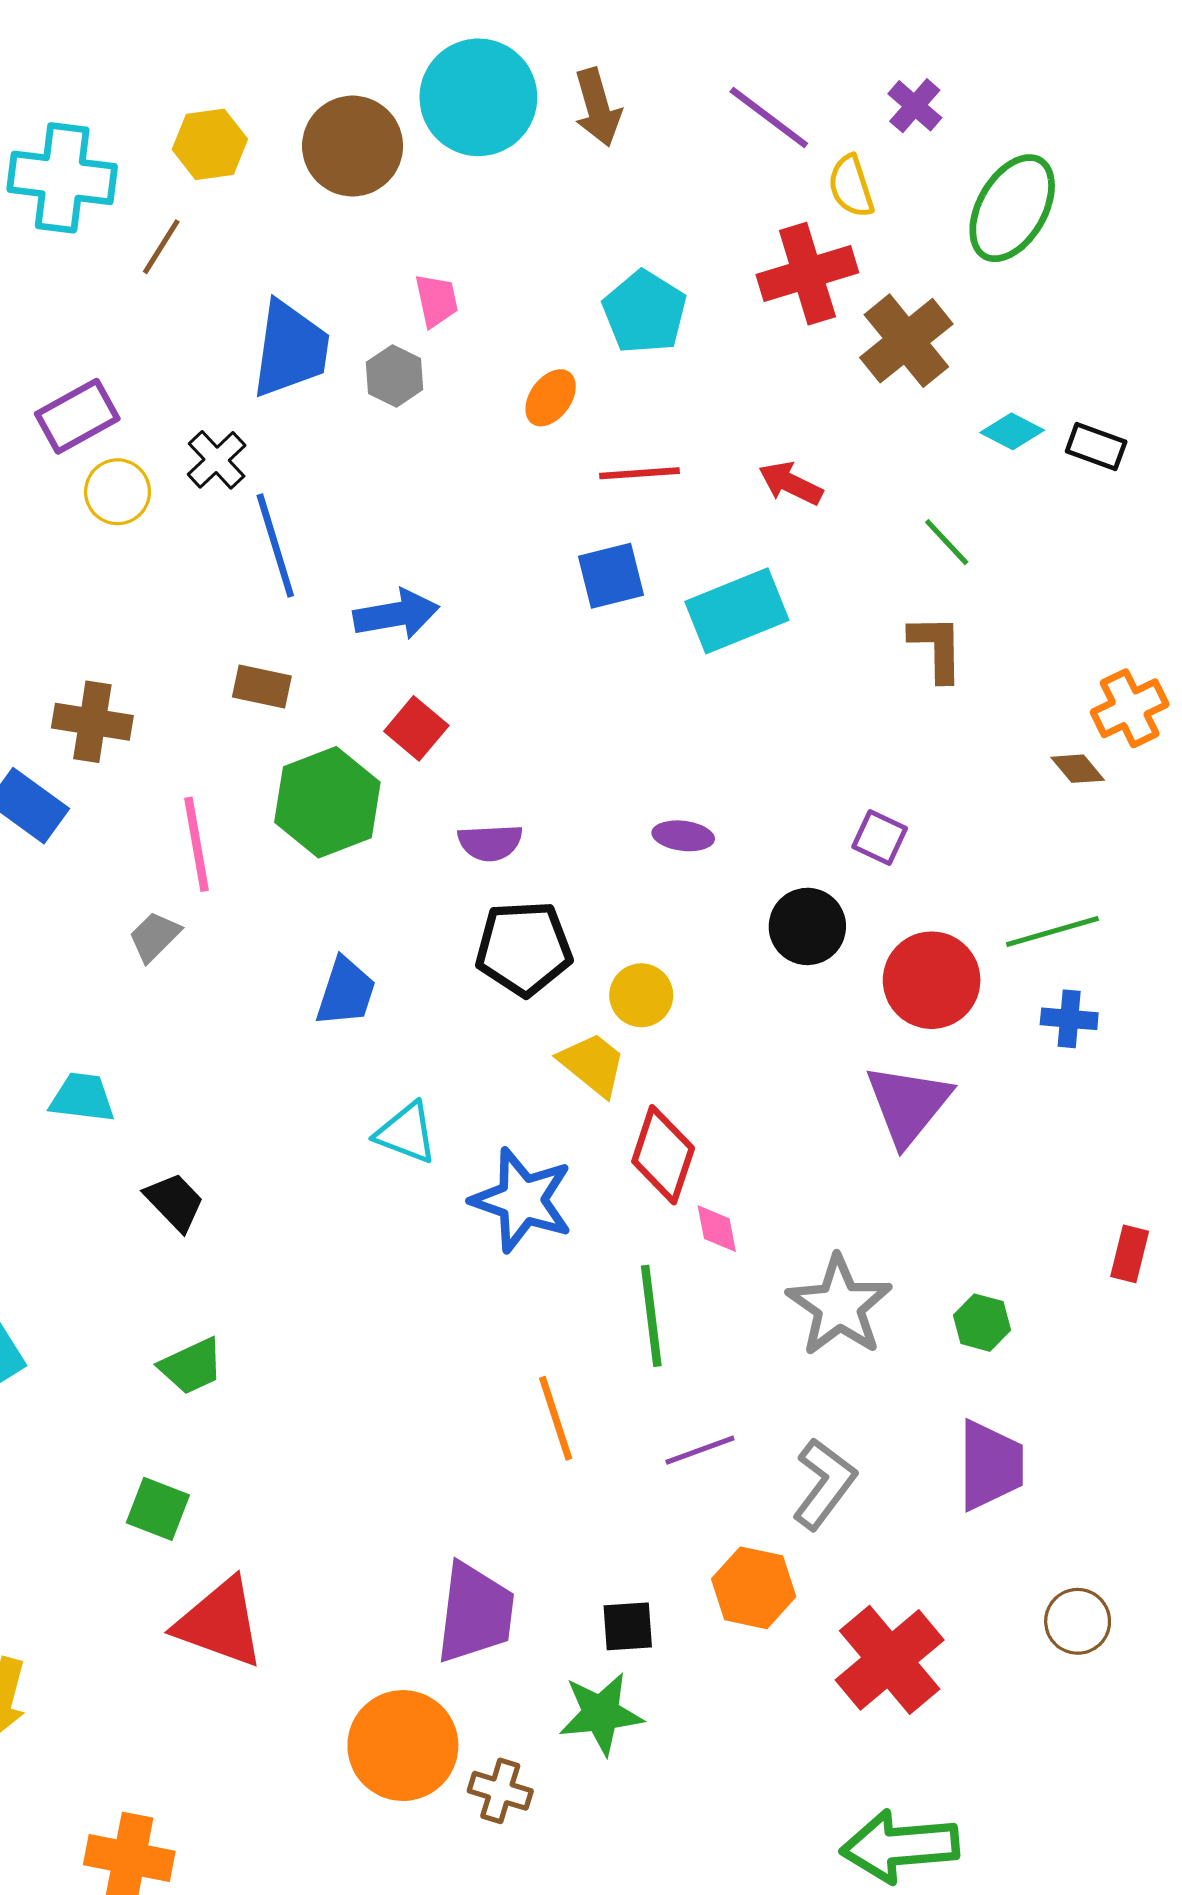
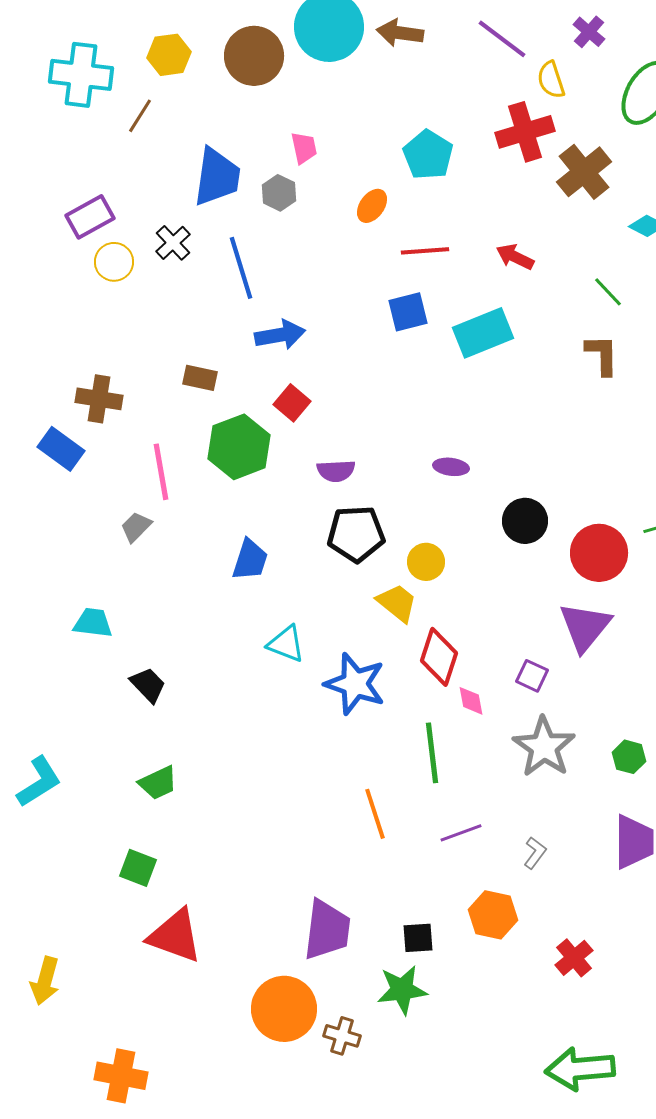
brown arrow: (598, 107) -> (400, 33), turned 114
blue line: (275, 545) -> (241, 268), moved
purple square: (880, 838) -> (532, 676), moved
gray L-shape: (824, 1484) -> (535, 853), size x0.6
red cross: (890, 1660) -> (574, 958), size x0.6

